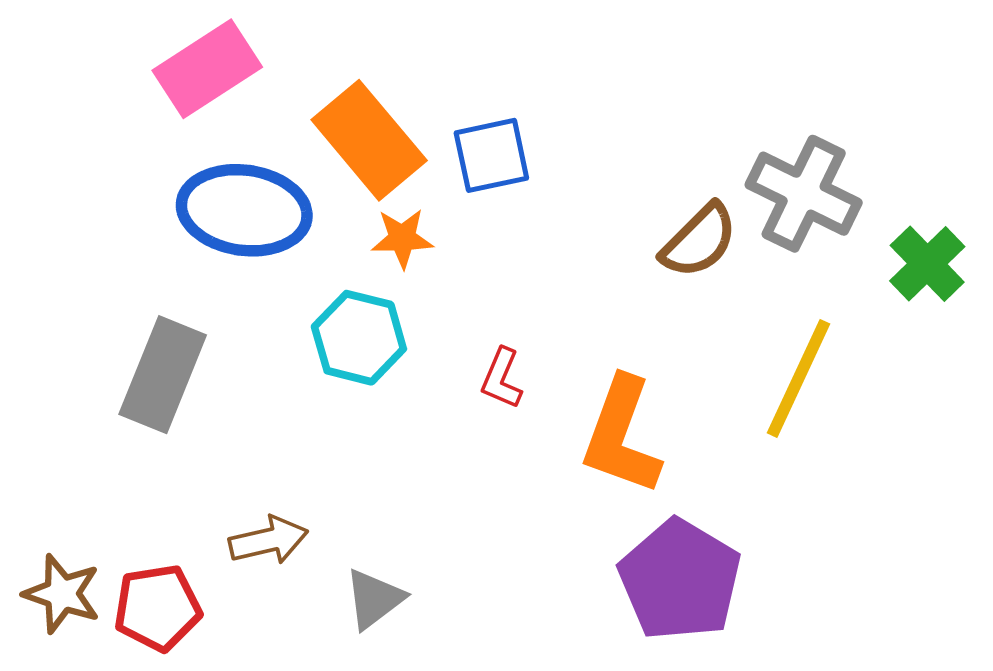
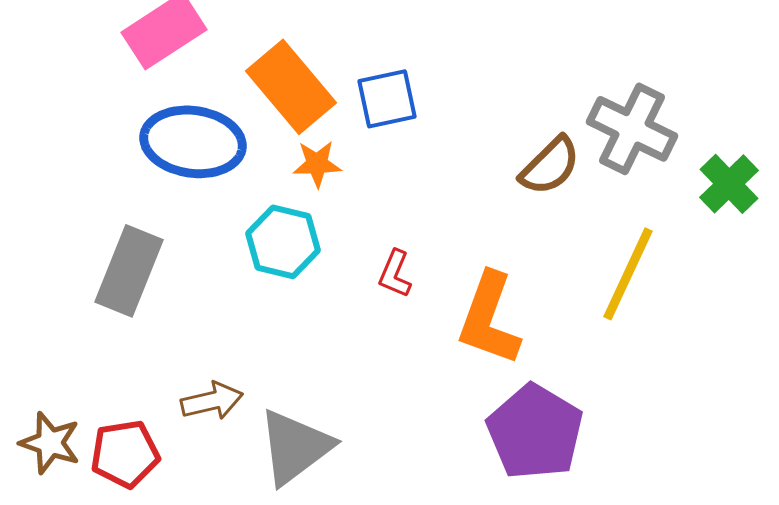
gray triangle: (374, 599) -> (295, 447), size x1.6

